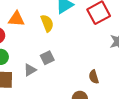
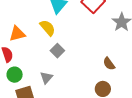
gray square: (47, 58) -> (57, 51), moved

